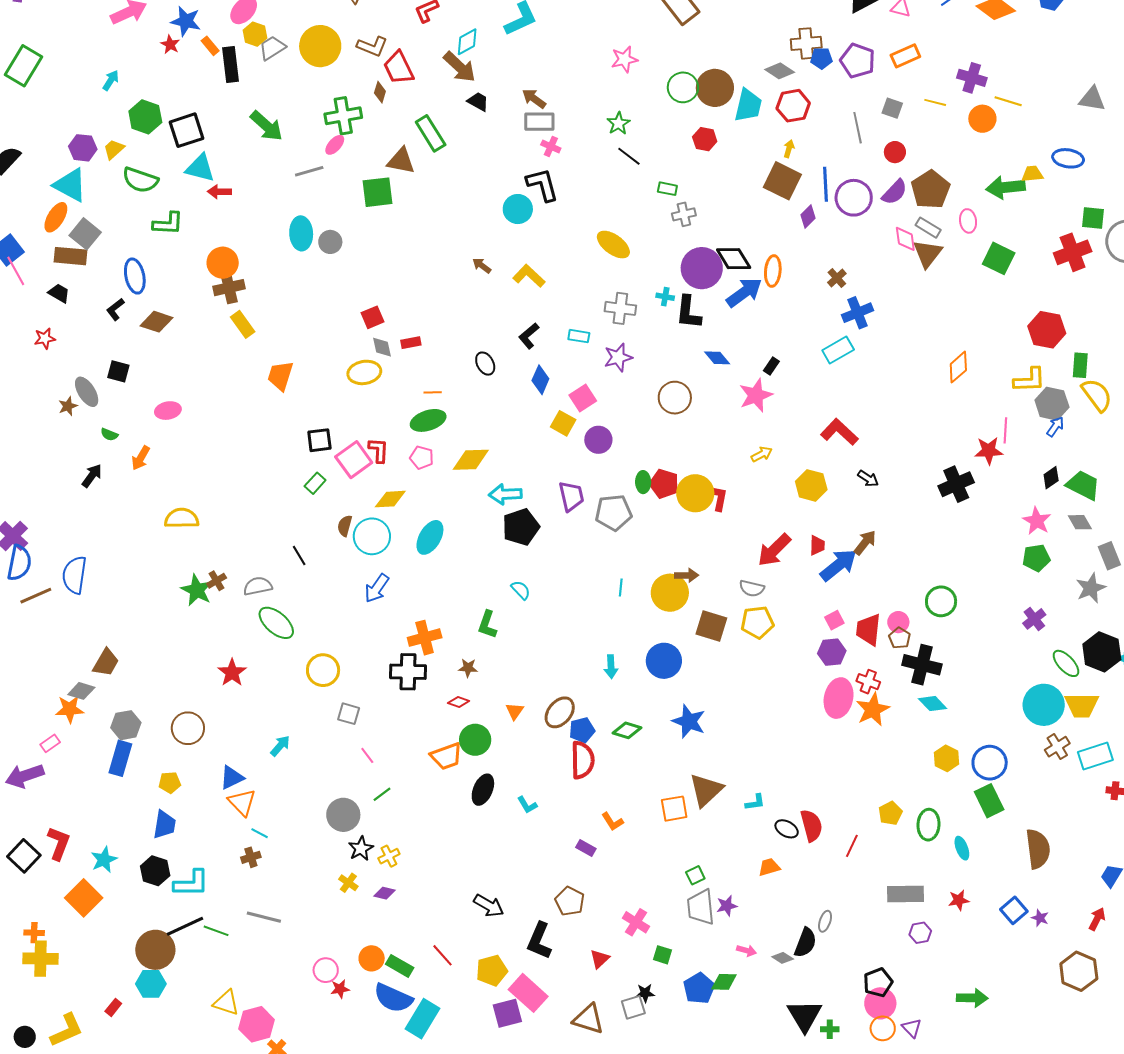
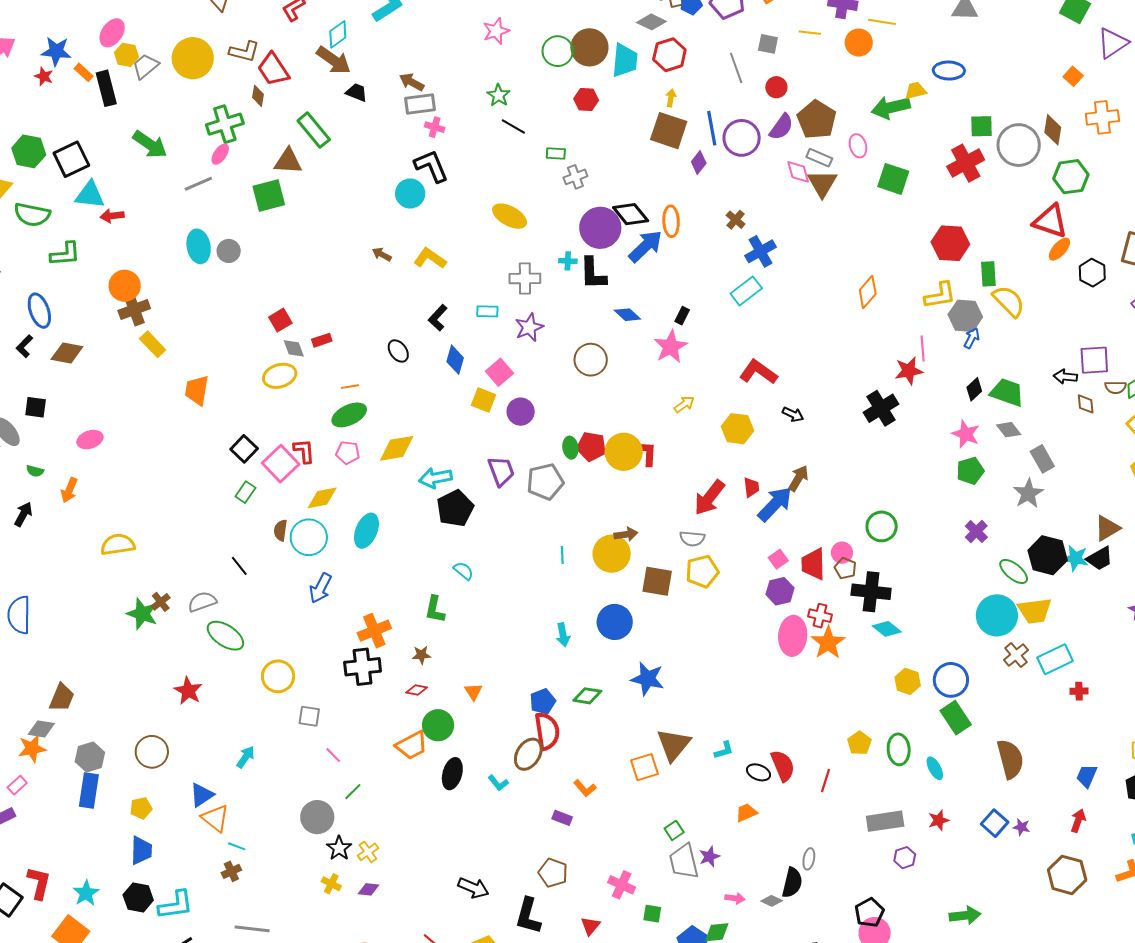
black square: (319, 440) -> (244, 449), turned -32
brown ellipse: (560, 712) -> (528, 754), moved

